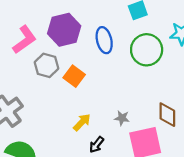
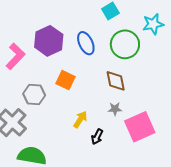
gray hexagon: (47, 65) -> (34, 95), moved
brown diamond: (167, 115) -> (116, 81), moved

